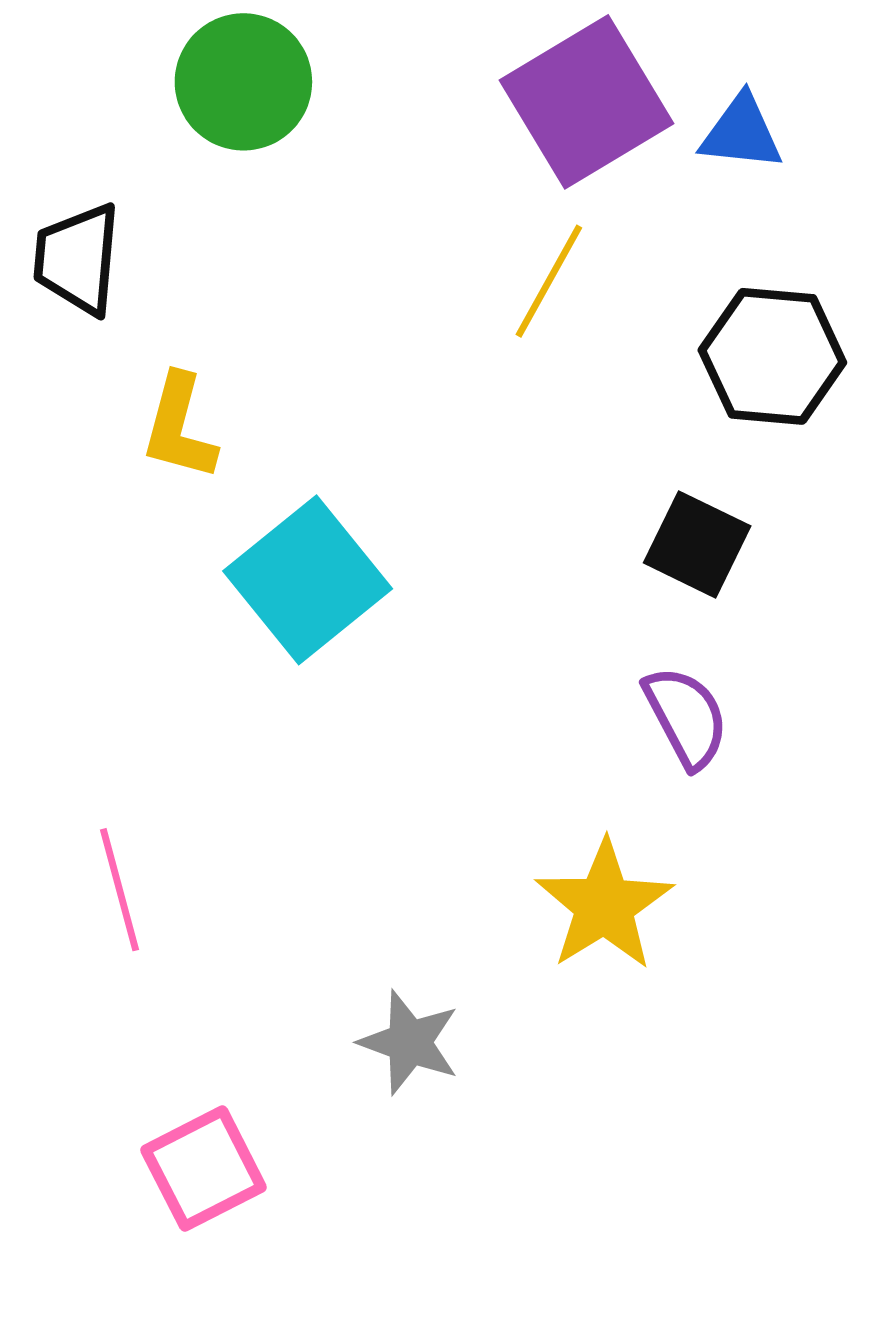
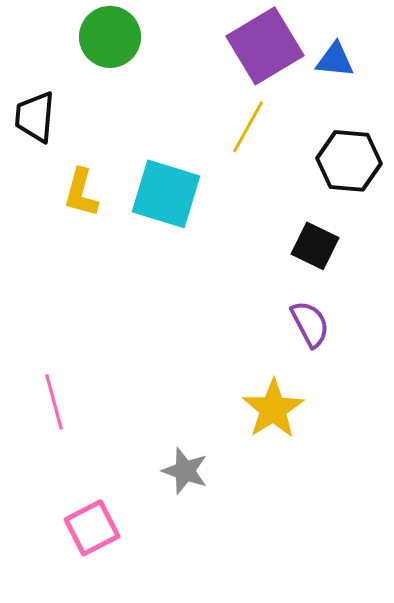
cyan square: (308, 580) -> (166, 194), moved, turned -34

